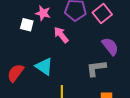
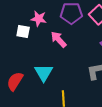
cyan triangle: (44, 66) -> (44, 73), turned 30

